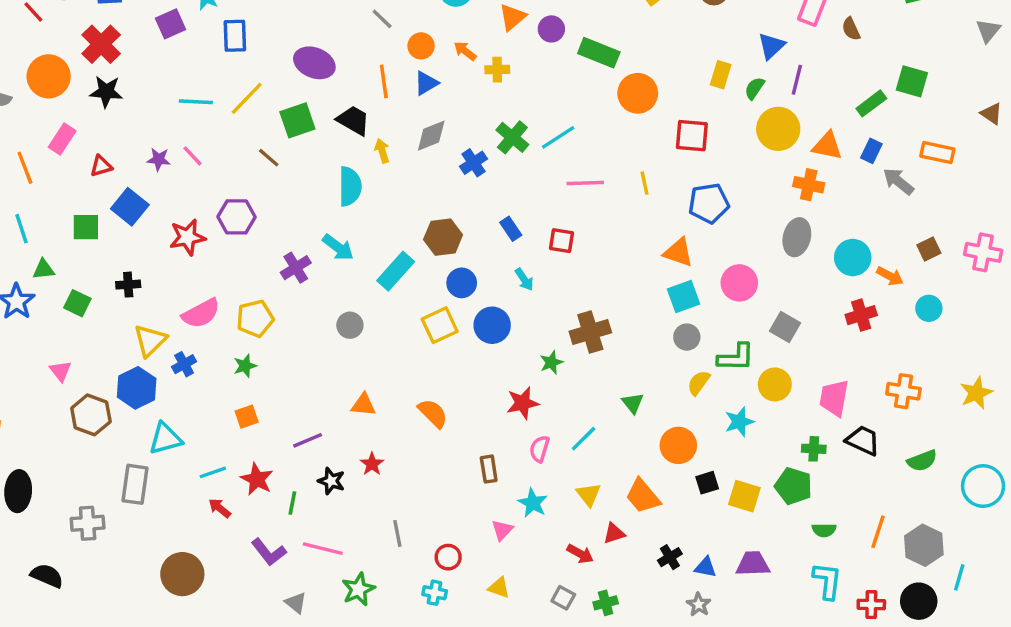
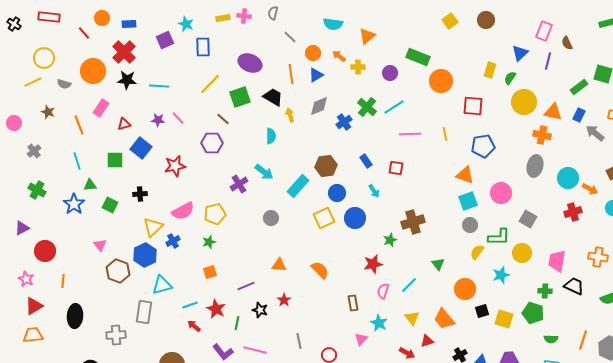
purple circle: (551, 29) -> (390, 73), moved
purple line: (797, 80) -> (548, 61), moved
cyan line: (196, 102) -> (159, 86), moved
cyan semicircle: (350, 186) -> (271, 136), size x0.7
purple hexagon: (237, 217) -> (212, 143), moved

